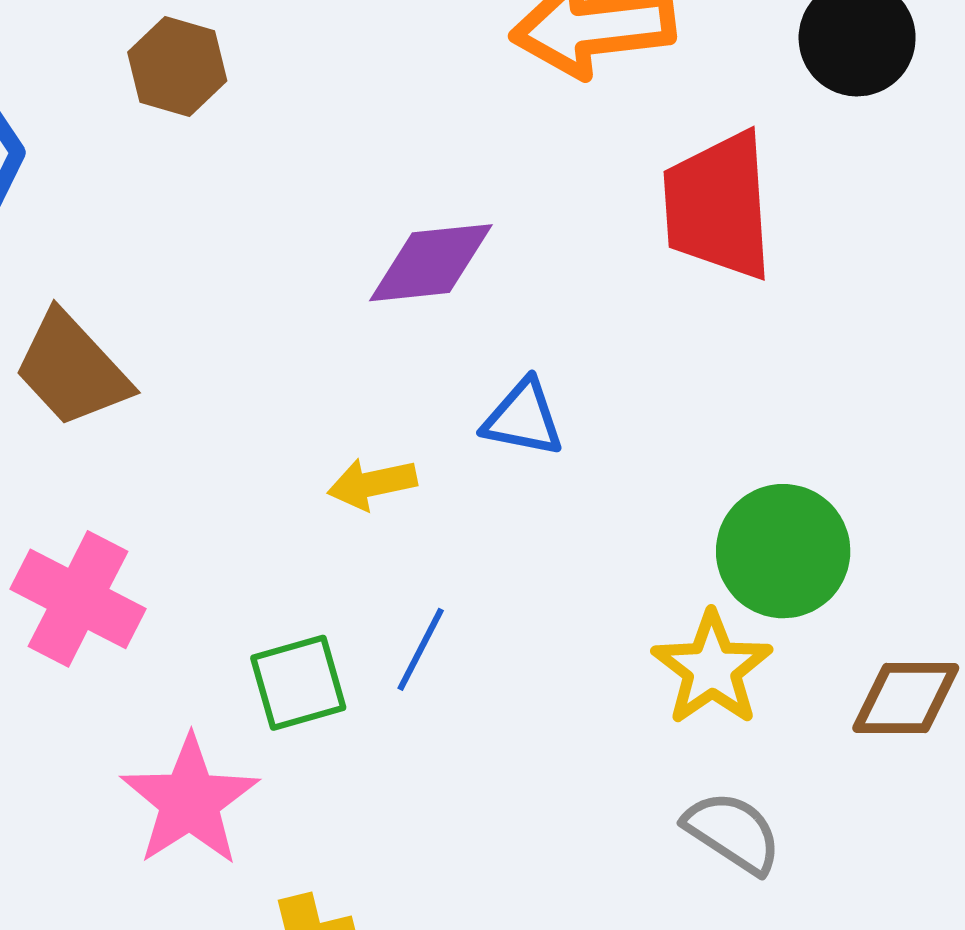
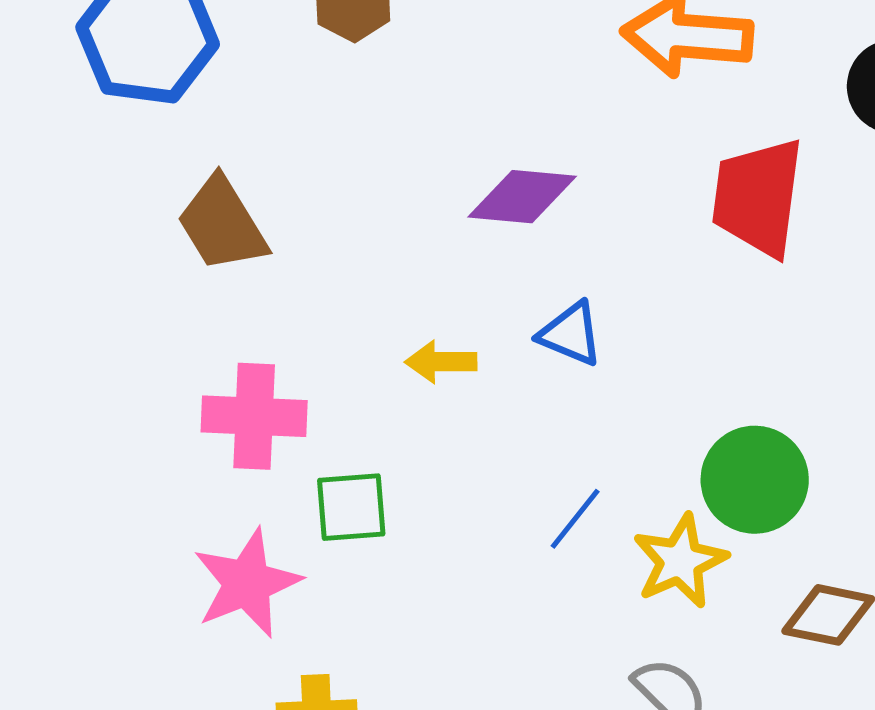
pink cross: (78, 599) -> (254, 416), moved, turned -36
blue line: (421, 649) -> (575, 519), moved

